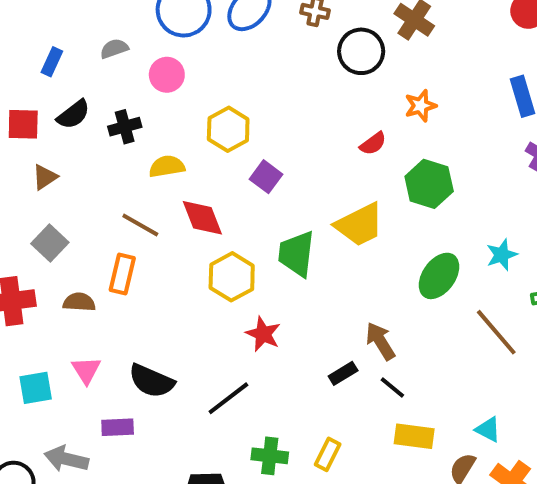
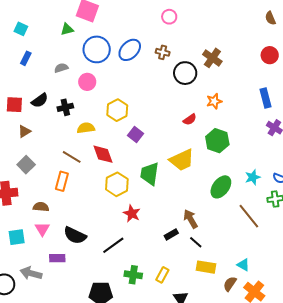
blue rectangle: (52, 62) -> (26, 58), moved
brown semicircle: (79, 302) -> (41, 207), moved

